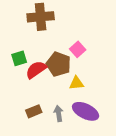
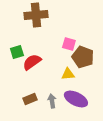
pink square: (78, 49) -> (69, 44), turned -32
brown pentagon: (59, 64) -> (83, 57), moved

